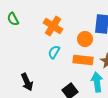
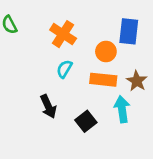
black arrow: (27, 82) -> (48, 106), moved

